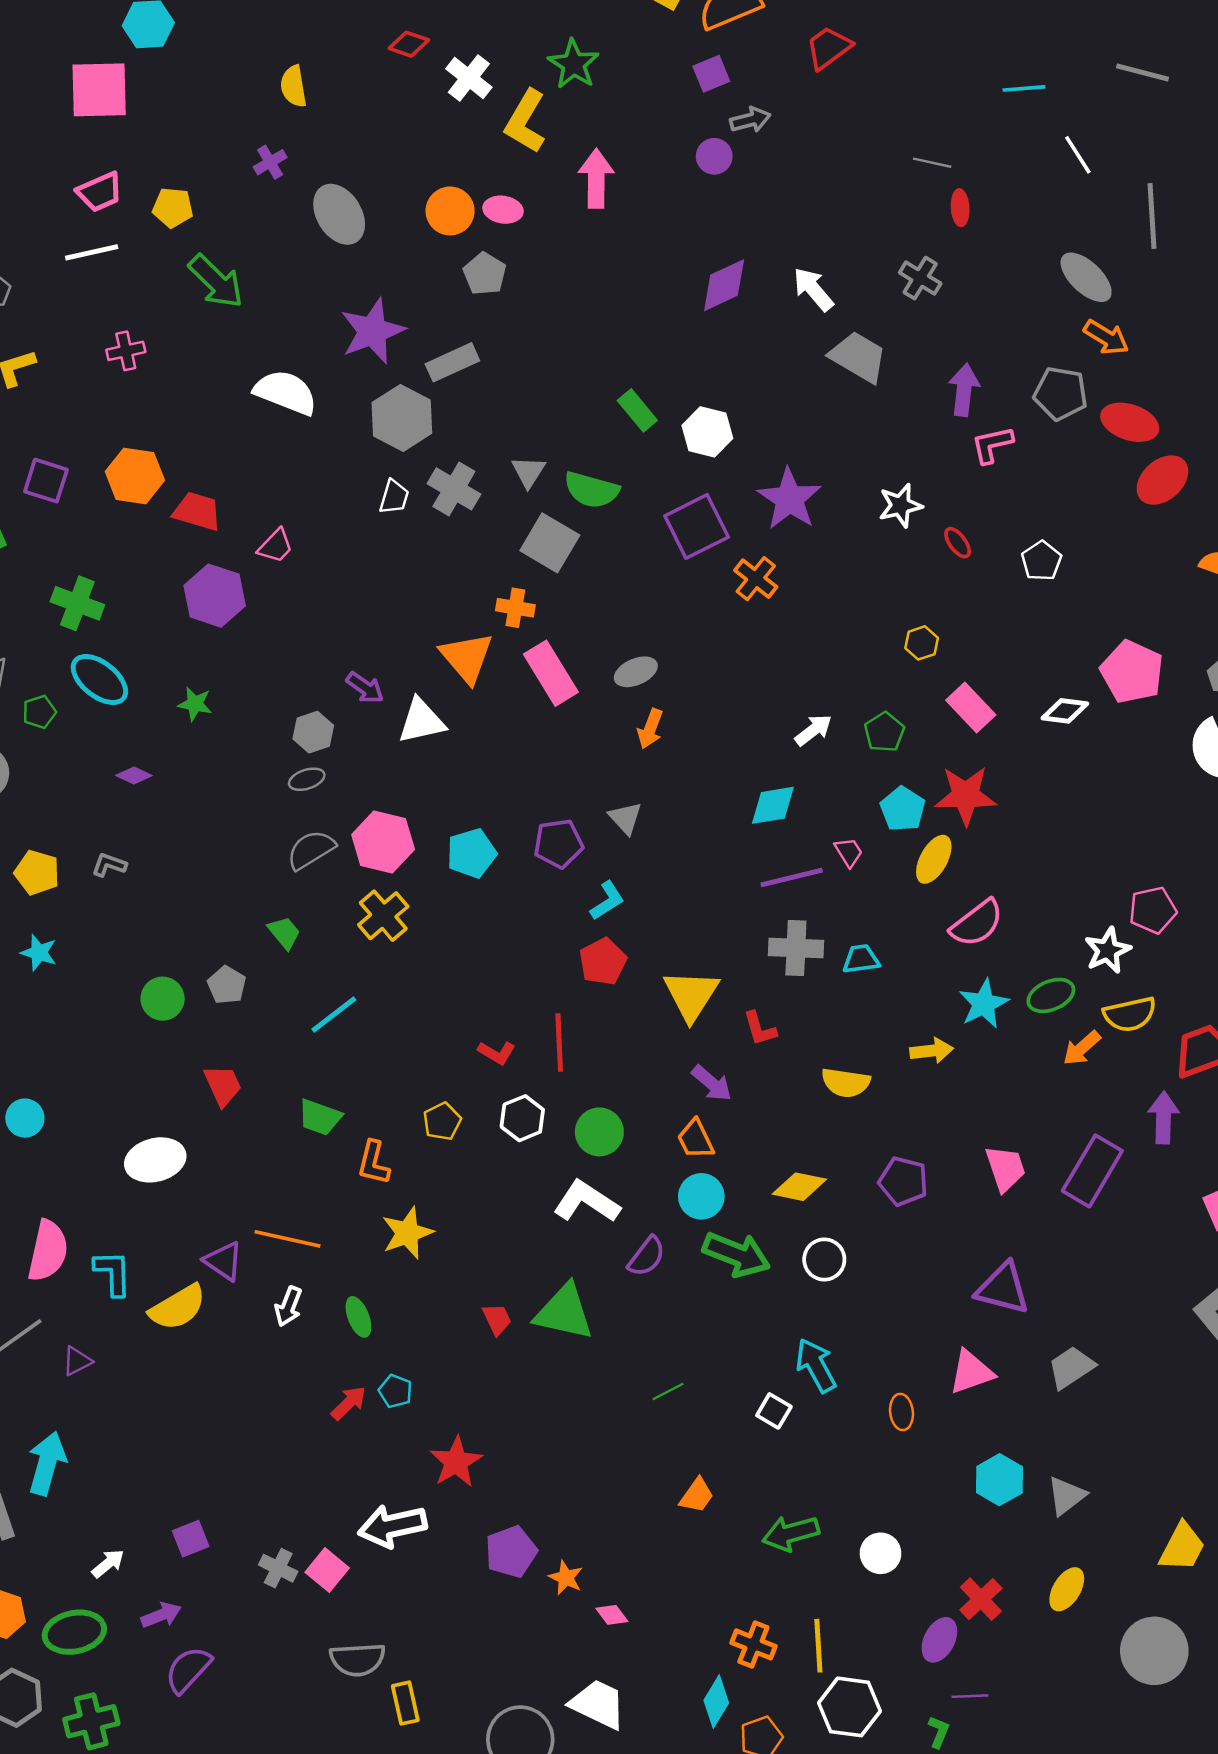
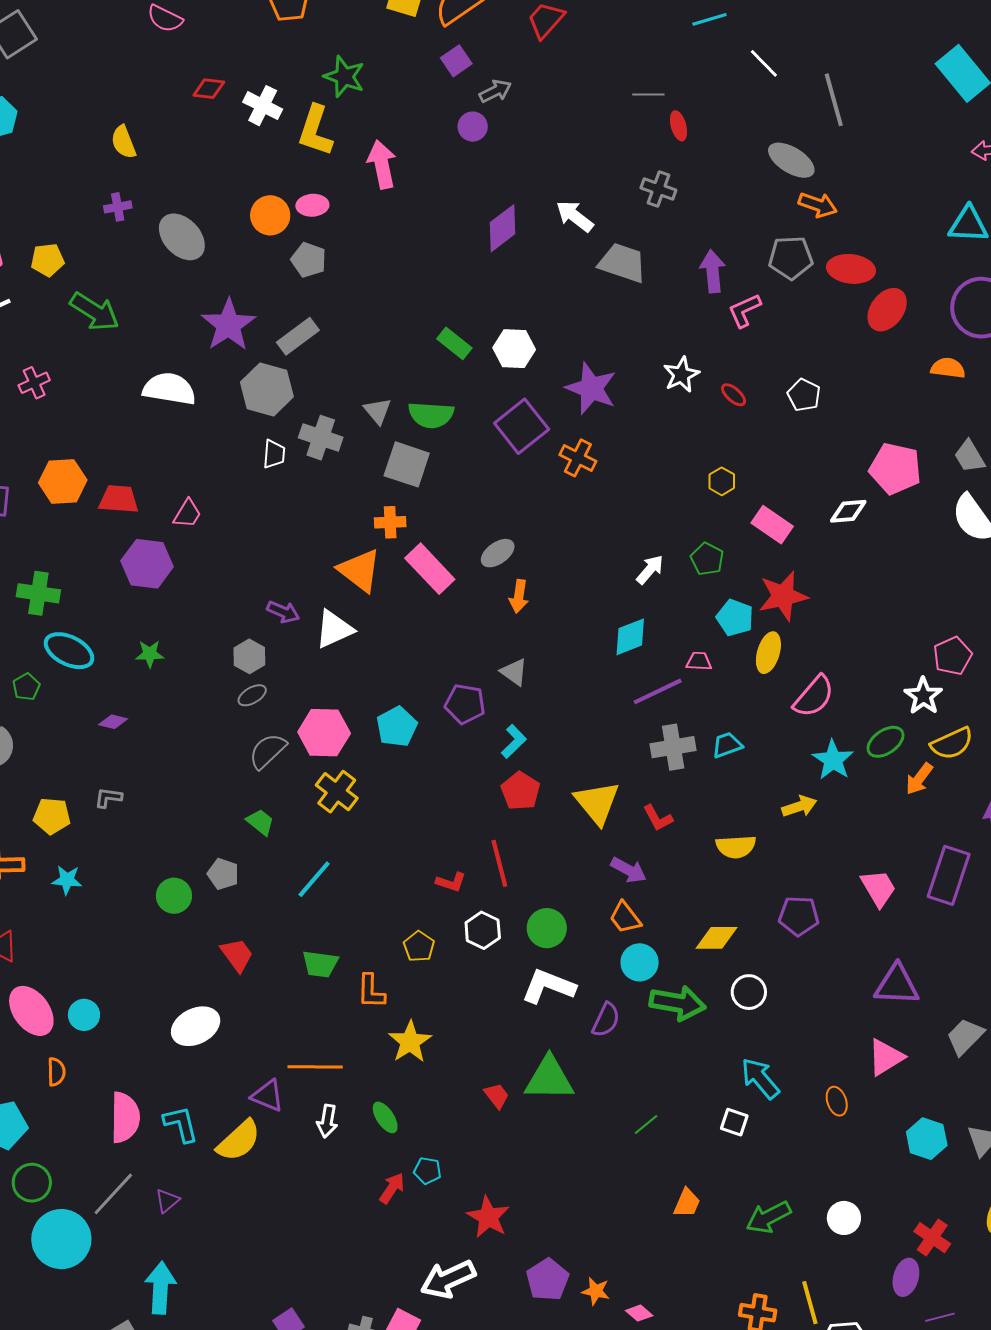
purple cross: (270, 162) -> (118, 207), turned 32
purple pentagon: (559, 844) -> (465, 704), turned 30
pink trapezoid: (849, 852) -> (699, 661), turned -44

